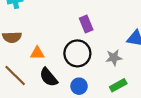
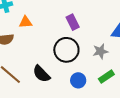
orange triangle: (37, 53) -> (26, 22), moved
blue circle: (79, 86) -> (78, 80), moved

